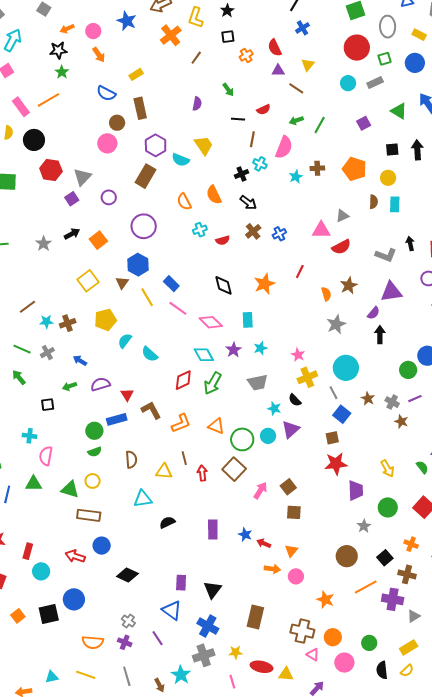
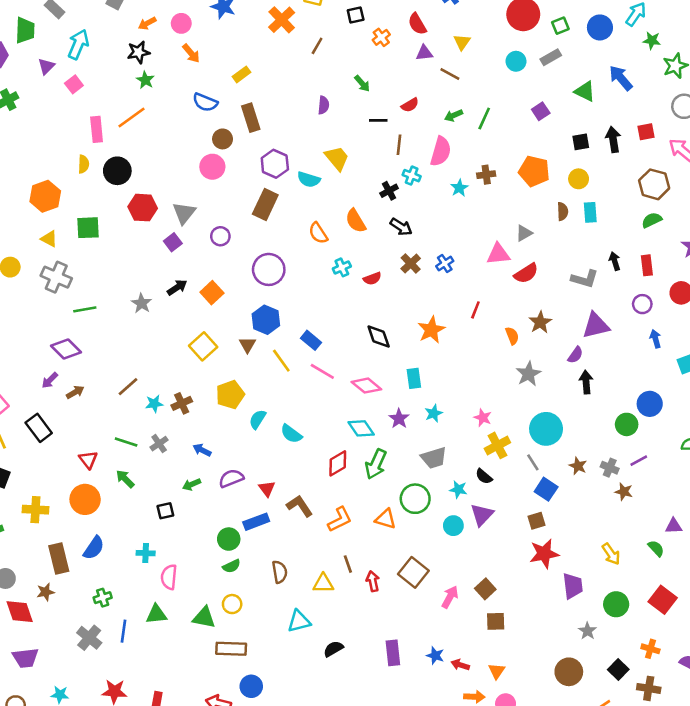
pink rectangle: (21, 107) -> (97, 129), turned 36
green circle: (242, 439) -> (415, 499), moved

